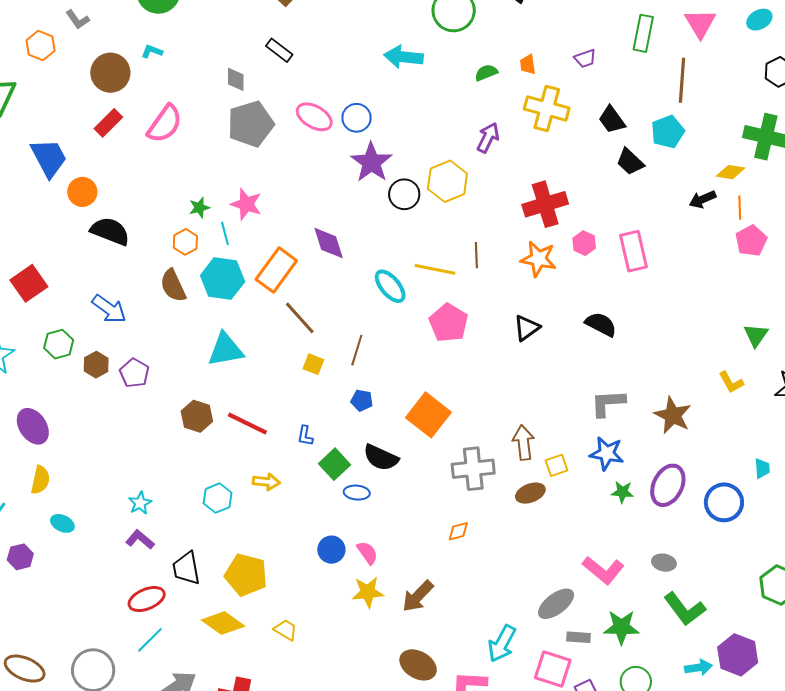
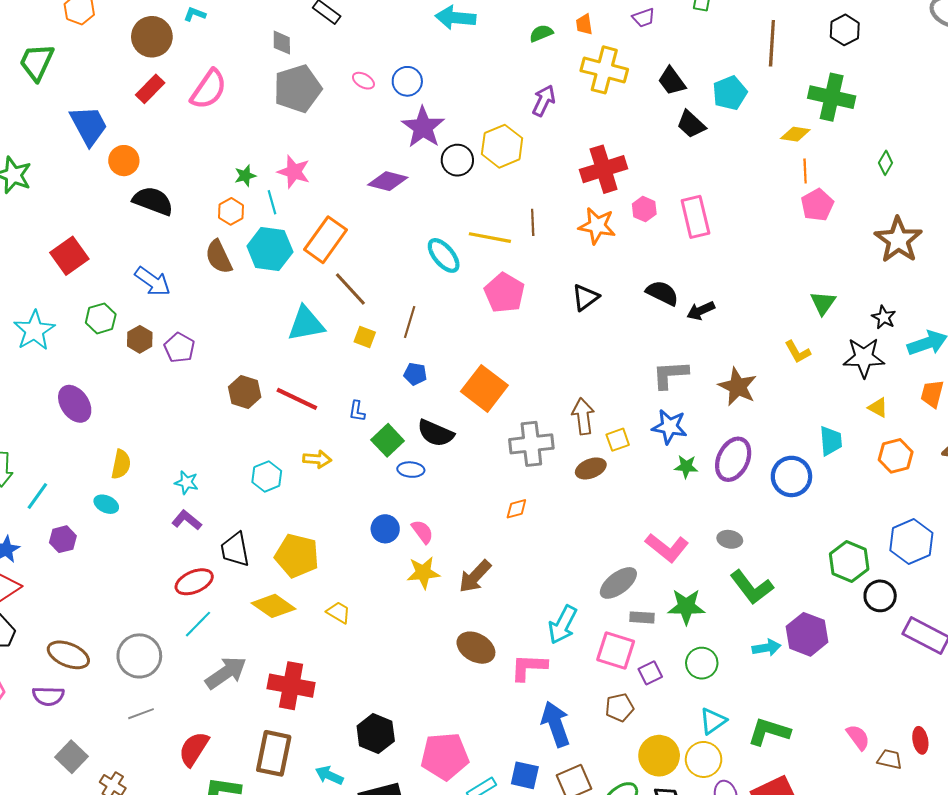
brown line: (682, 80) -> (772, 43), moved
pink ellipse: (314, 117) -> (363, 81), size x0.6
black arrow: (702, 199) -> (701, 311), moved
purple diamond: (329, 243) -> (388, 181), moved, turned -57
cyan triangle: (226, 350) -> (306, 324), moved
cyan trapezoid: (762, 468) -> (831, 441), size x1.4
yellow semicircle: (40, 480) -> (121, 464), moved
cyan star: (140, 503) -> (186, 482), turned -30

